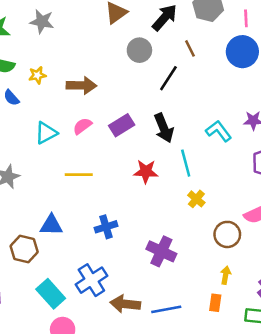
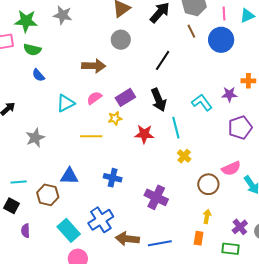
brown line: (190, 48) -> (191, 31), moved
gray circle: (139, 50) -> (121, 40), moved
yellow star: (37, 75) -> (115, 118), moved
blue cross: (106, 227) -> (113, 178), turned 30

